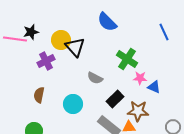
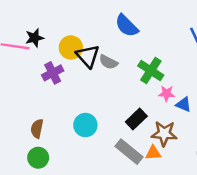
gray semicircle: (95, 78) -> (108, 62), moved
brown semicircle: (39, 95) -> (37, 129), moved

